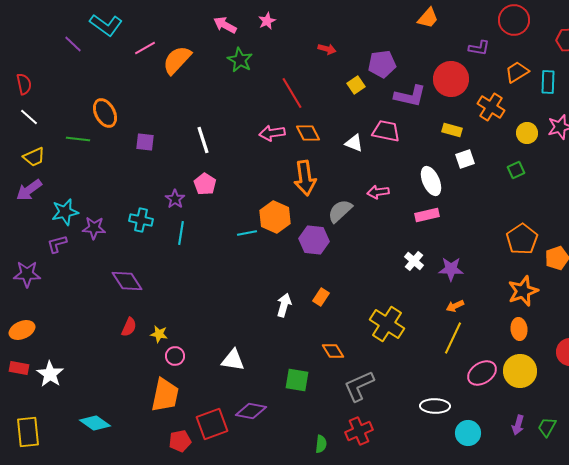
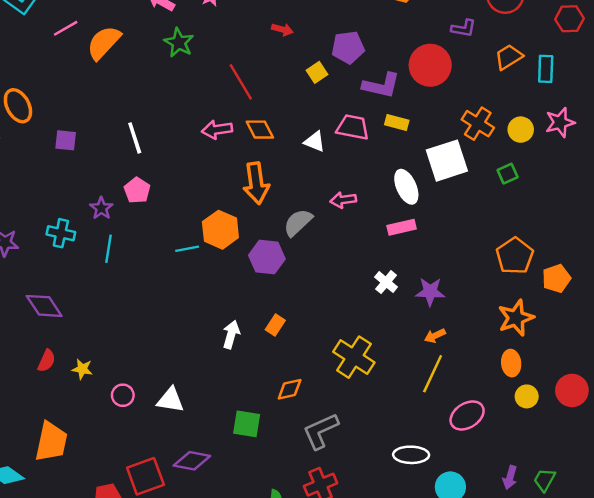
orange cross: (491, 107) -> (478, 124), moved
yellow rectangle: (452, 130) -> (397, 122), moved
white square: (465, 159) -> (447, 161), size x1.8
orange diamond: (333, 351) -> (290, 389), turned -70
pink circle: (175, 356) -> (123, 395), moved
yellow circle: (520, 371) -> (527, 396), moved, size x0.6
orange trapezoid: (165, 395) -> (51, 442), moved

